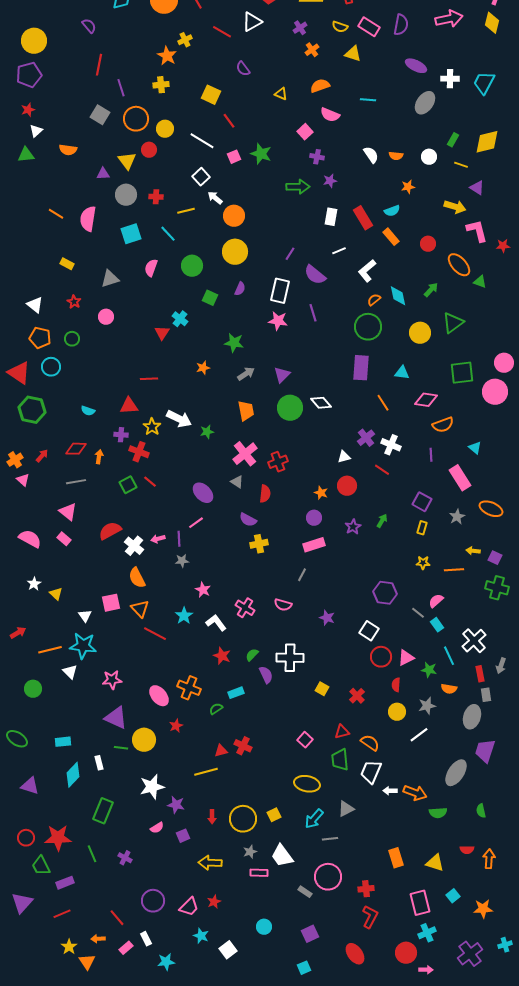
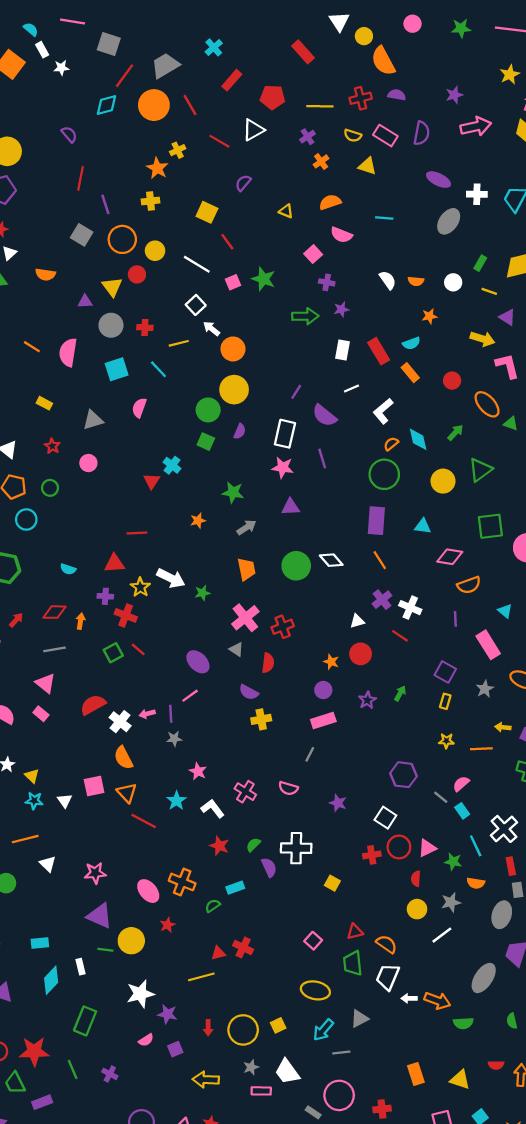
purple semicircle: (243, 69) -> (243, 183), turned 77
green circle: (192, 266) -> (208, 410), moved
purple triangle: (282, 375) -> (291, 507), moved, turned 42
orange line: (383, 403) -> (380, 560), moved
cyan star: (83, 646) -> (34, 801), moved, size x0.6
red cross: (357, 696) -> (372, 855), moved, turned 35

